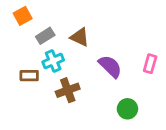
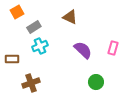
brown triangle: (80, 37) -> (70, 17), moved
brown rectangle: (29, 76) -> (12, 59), moved
brown cross: (68, 90) -> (31, 83), moved

